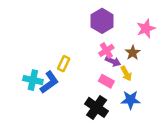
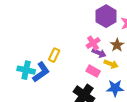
purple hexagon: (102, 21) -> (106, 16), moved
yellow arrow: (126, 73) -> (111, 64), turned -40

